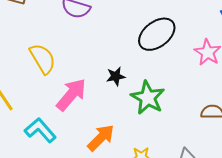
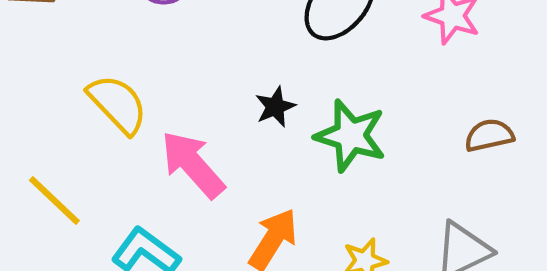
pink arrow: (71, 95) -> (193, 164), turned -69

